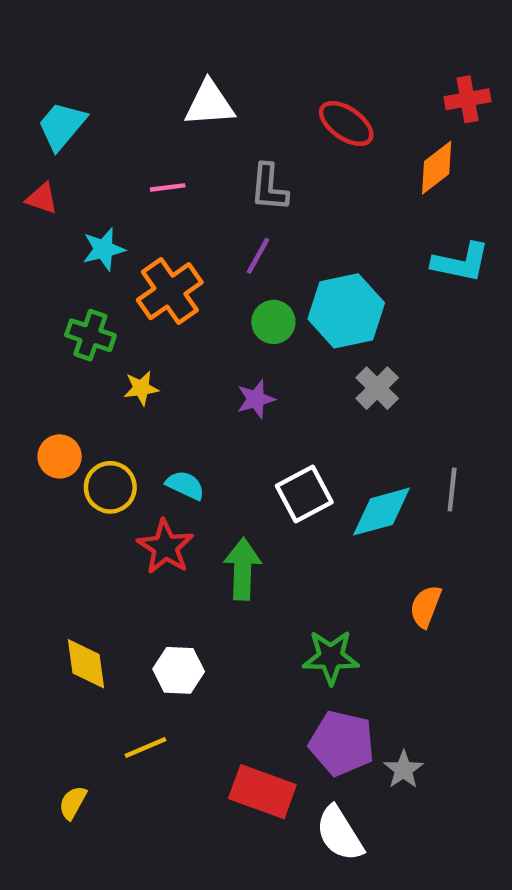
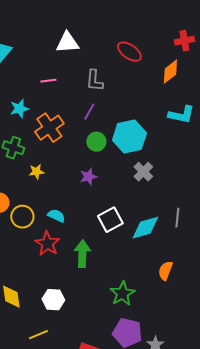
green star: (331, 657) -> (122, 294), turned -30

